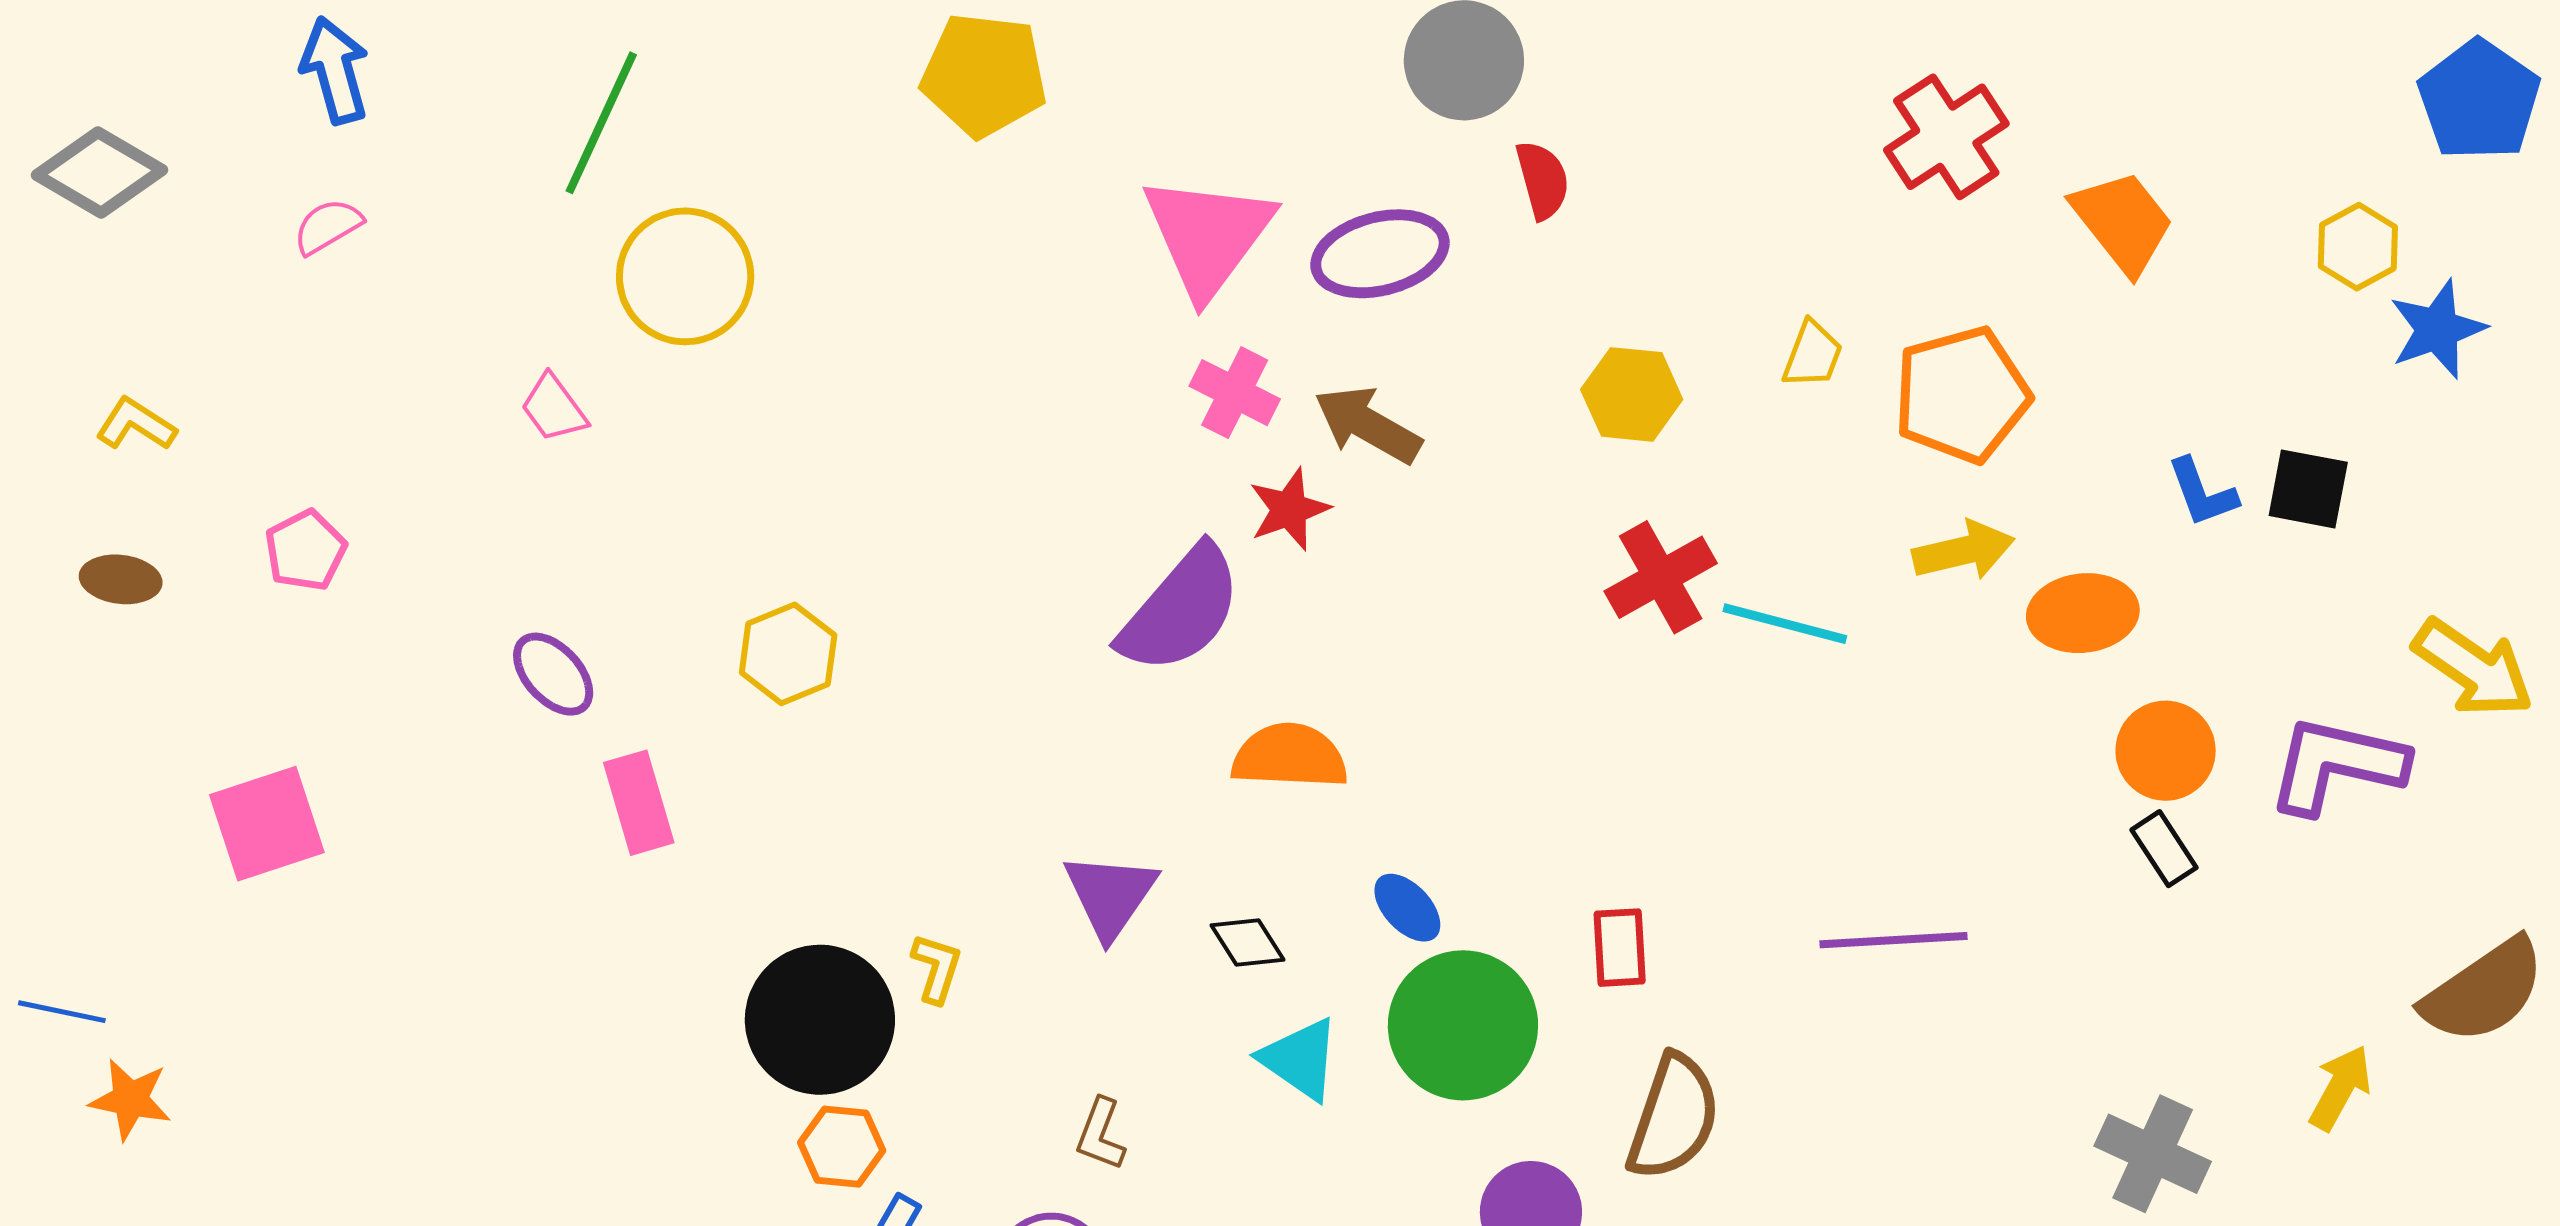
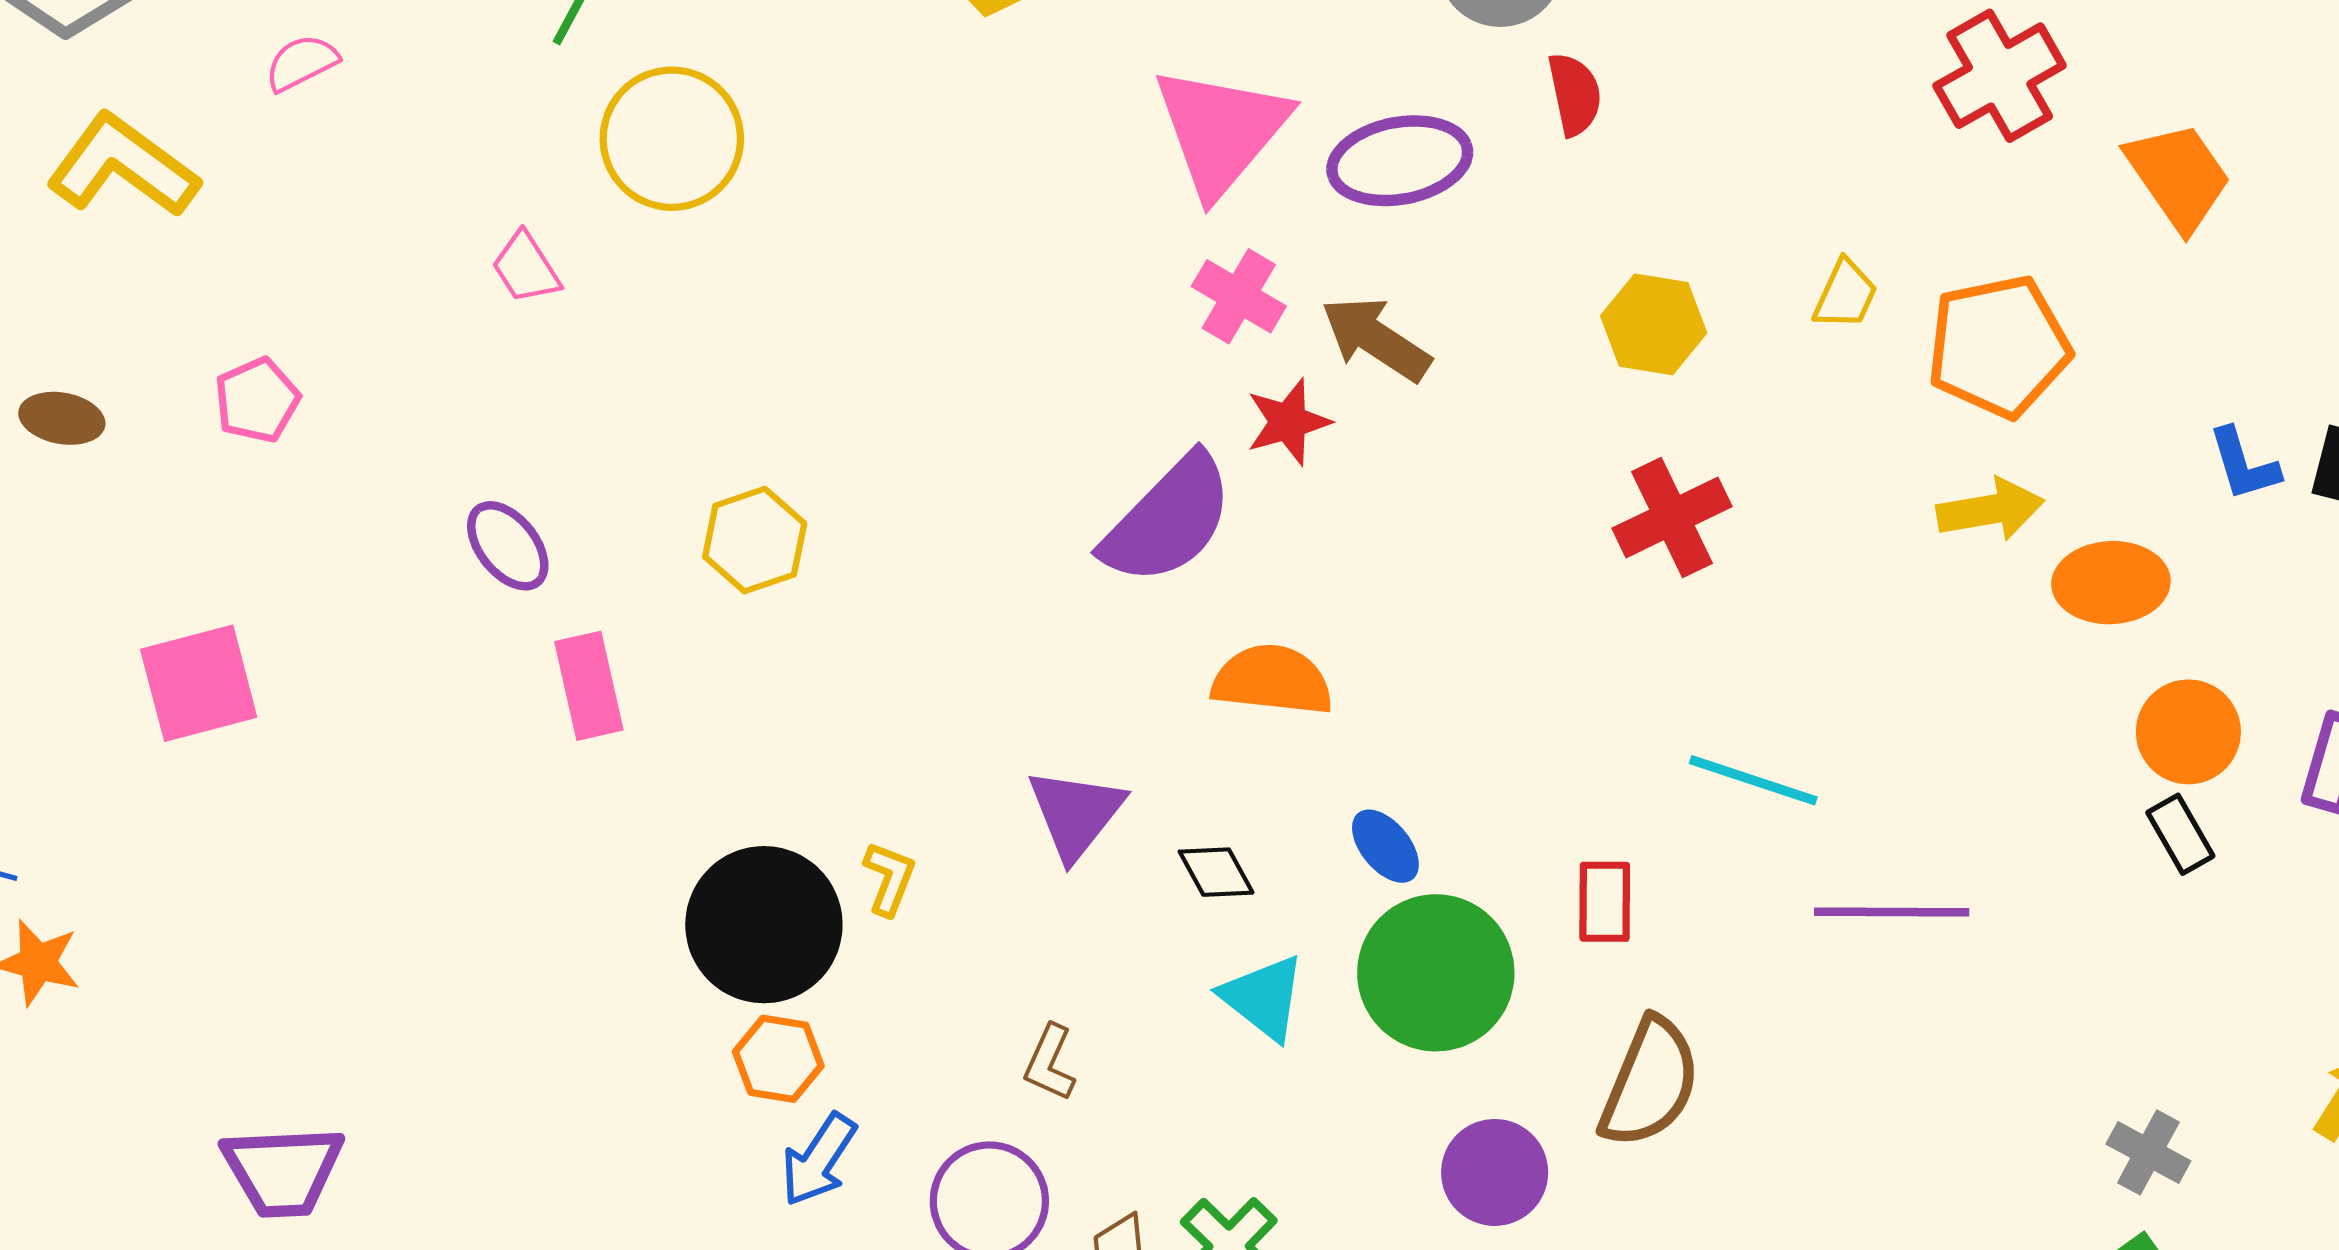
yellow L-shape: (136, 424) -> (123, 166), moved, size x1.8
cyan line: (1785, 624) -> (1753, 780), moved
gray cross: (2153, 1154) -> (2148, 1152), size x0.7

